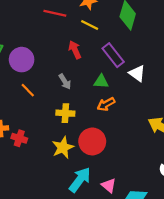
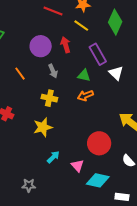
purple circle: (22, 60) -> (41, 46), moved
red circle: (92, 141) -> (99, 143), moved
cyan arrow: (80, 180) -> (53, 157), size x0.6

